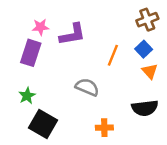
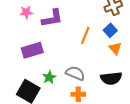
purple rectangle: (31, 53) -> (32, 50), moved, turned 55
gray semicircle: (87, 87) -> (75, 73), moved
green star: (27, 96) -> (49, 77), moved

